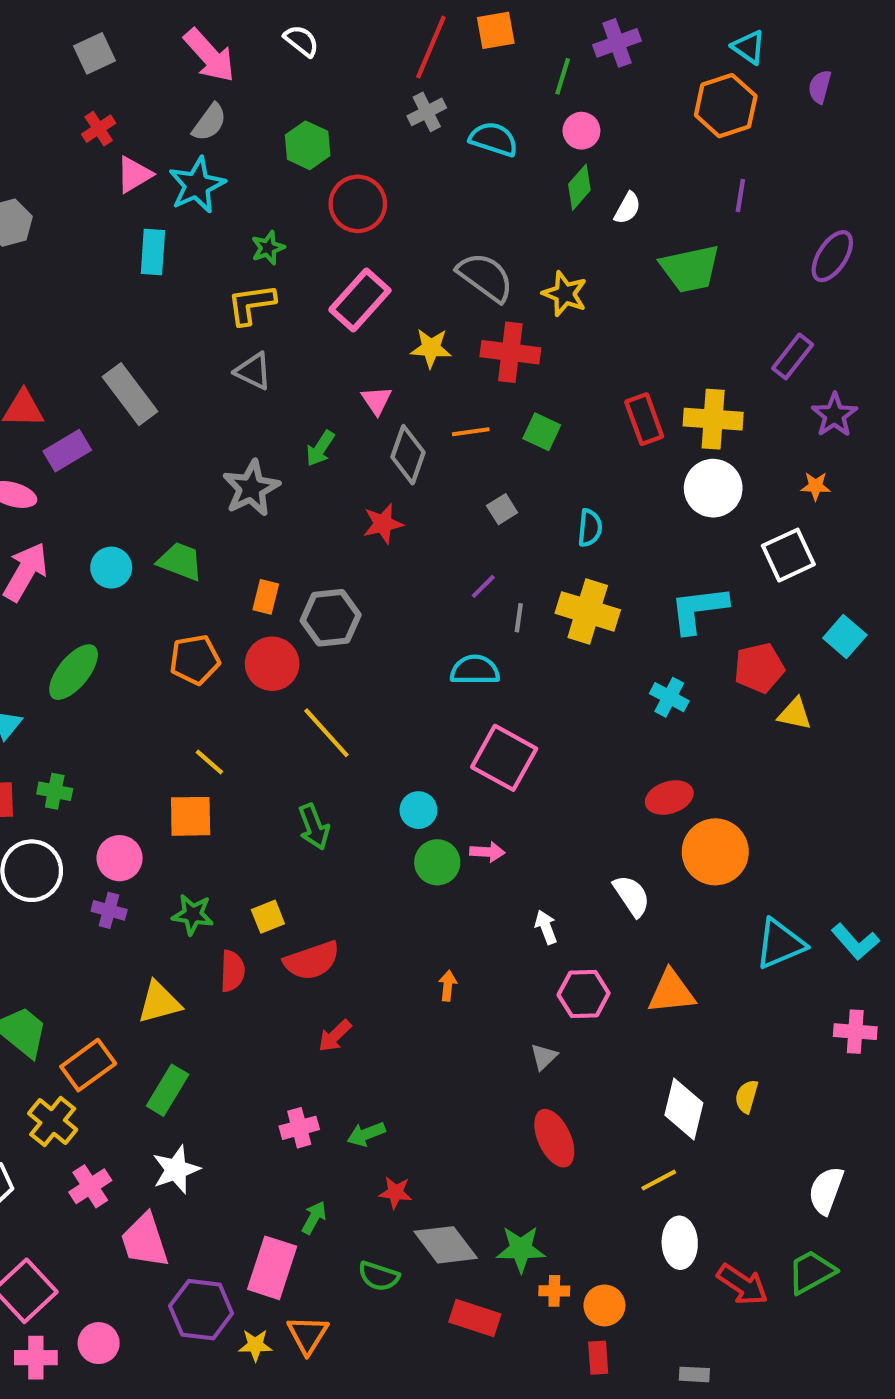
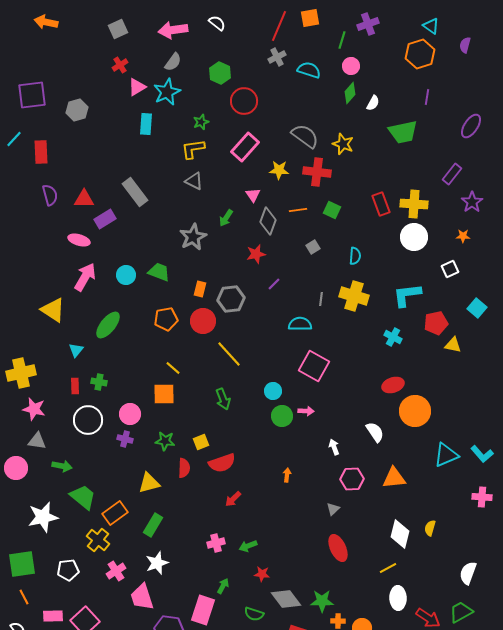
pink arrow: (209, 55) -> (173, 30), turned 124
white square: (788, 555) -> (450, 269), size x0.7
purple line: (483, 586) -> (274, 284), moved

